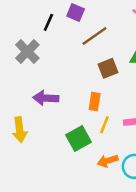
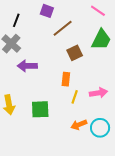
black line: (48, 22) -> (16, 20), moved
purple arrow: (46, 98) -> (27, 66), moved
green square: (79, 138) -> (40, 109), moved, turned 30

